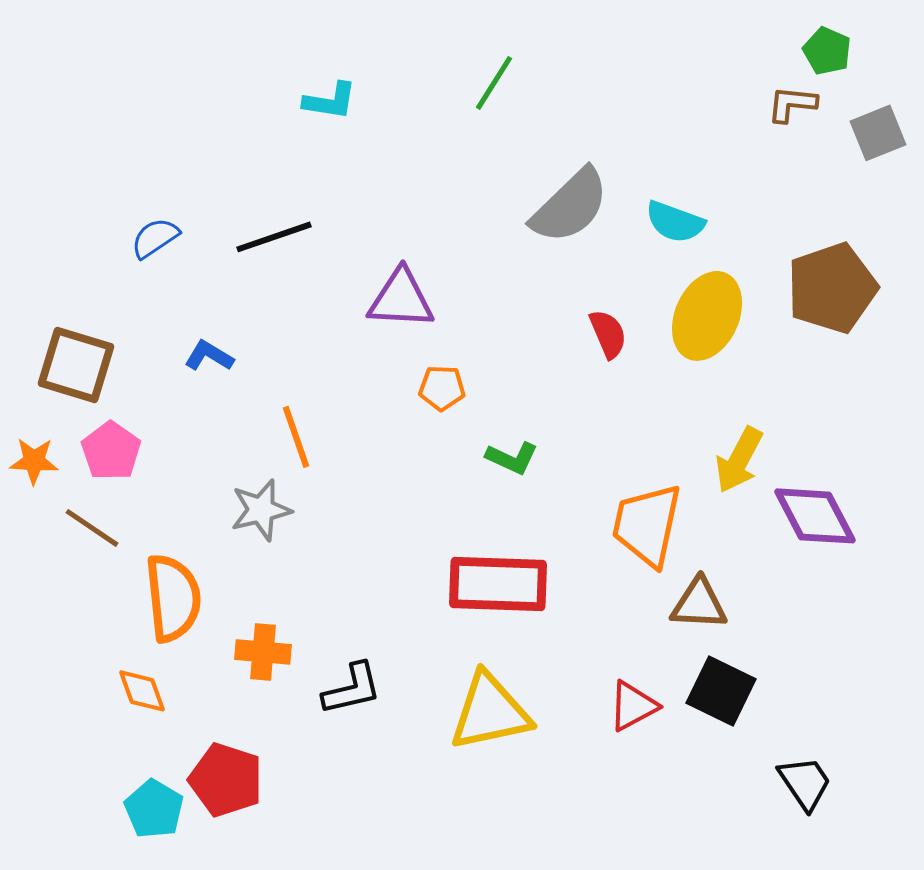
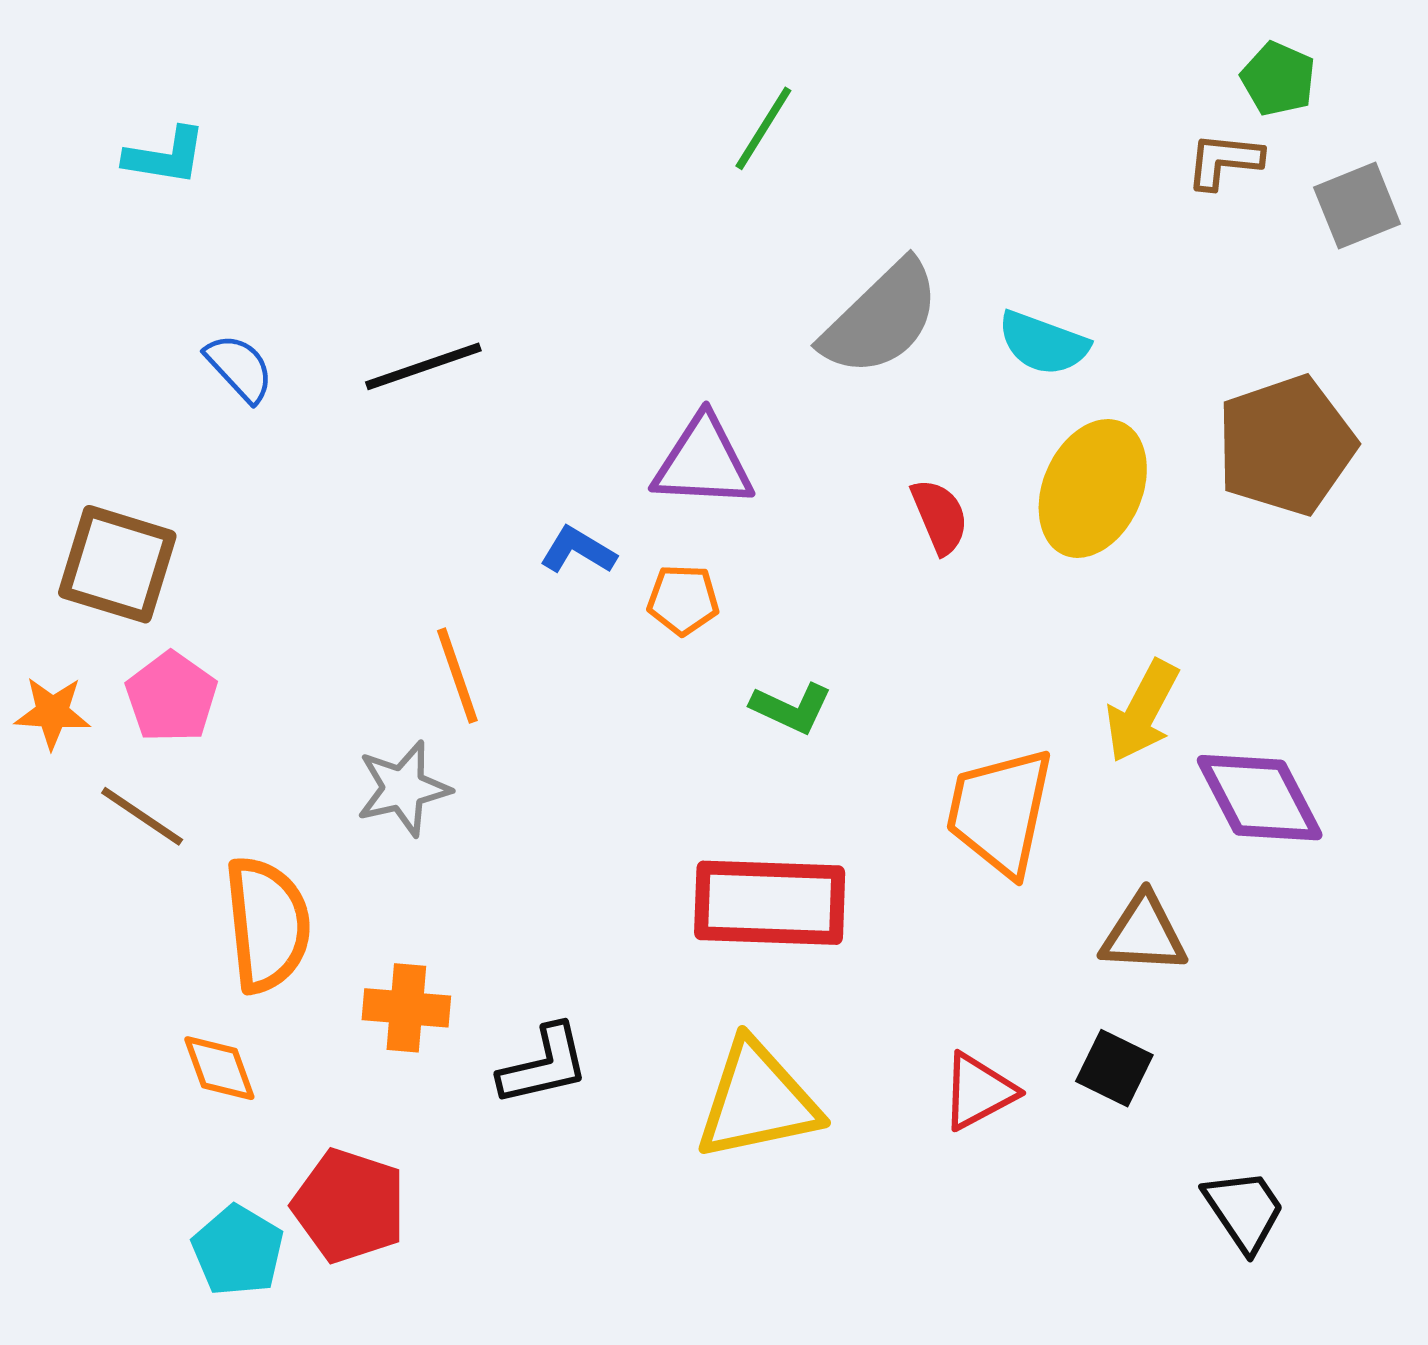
cyan L-shape: (330, 101) -> (165, 156), moved
blue semicircle: (155, 238) -> (239, 368), turned 81
purple triangle: (401, 299) -> (703, 462), moved
blue L-shape: (209, 356) -> (578, 550), moved
brown triangle: (699, 604) -> (1144, 934), moved
black square: (721, 691) -> (1114, 1068), size x0.7

